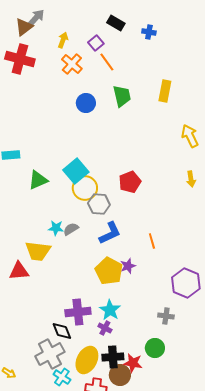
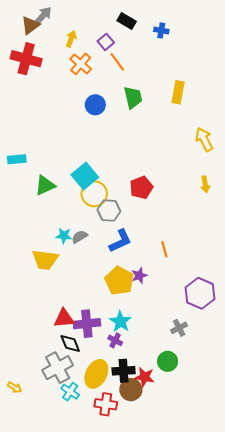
red triangle: (19, 271) -> (64, 318), moved
gray cross: (166, 316) -> (179, 328), turned -35

